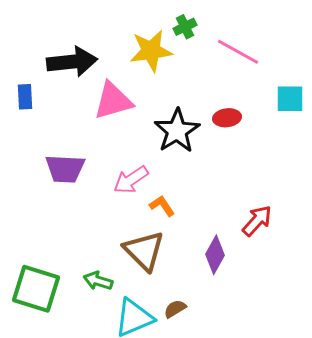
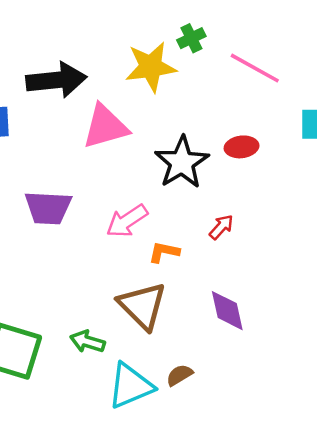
orange L-shape: (162, 206) -> (164, 252), turned -44
red arrow: (257, 221) -> (221, 227), moved, size x0.7
purple diamond: (215, 255) -> (227, 311), turned -42

